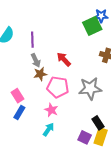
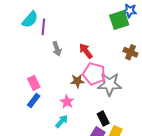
purple line: (32, 40) -> (43, 27), moved
brown star: (40, 74) -> (77, 81), moved
pink pentagon: (58, 87) -> (94, 74), moved
black rectangle: (98, 123) -> (103, 118), moved

